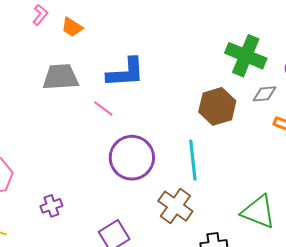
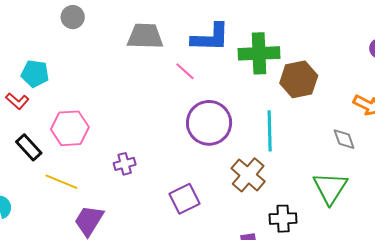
green cross: (246, 56) -> (259, 53), moved, turned -30
gray diamond: (264, 94) -> (344, 139), moved, turned 70
green triangle: (258, 212) -> (330, 188), turned 36

